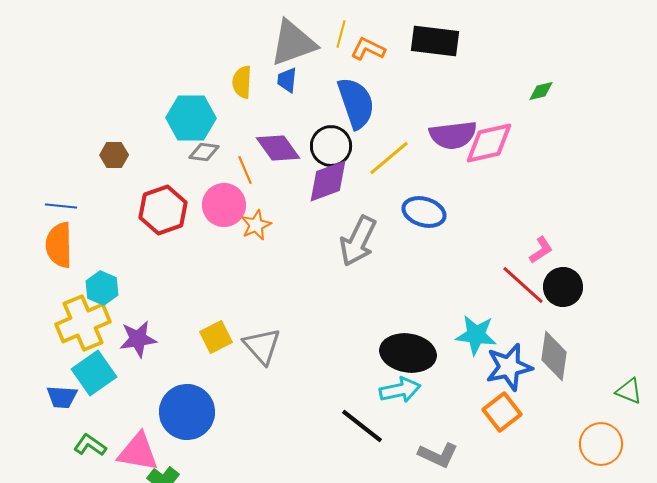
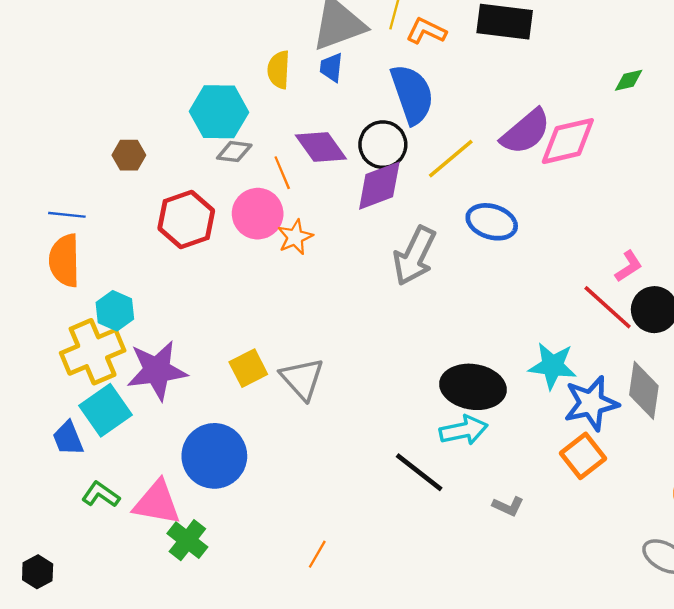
purple semicircle: (453, 135) -> (526, 132), turned -33
purple star: (138, 339) -> (157, 370), size x1.4
blue trapezoid: (62, 397) -> (68, 438), turned 64
gray L-shape: (438, 455) -> (508, 506), size x0.7

